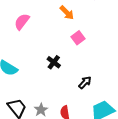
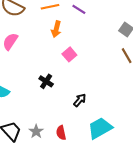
orange arrow: (67, 13) -> (56, 29), turned 63

